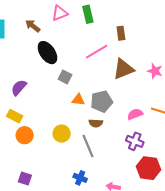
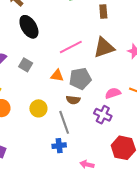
pink line: (97, 52) -> (71, 47), moved
gray square: (65, 77) -> (26, 65), moved
purple cross: (135, 141) -> (103, 115), moved
blue cross: (80, 178) -> (59, 146), moved, turned -32

